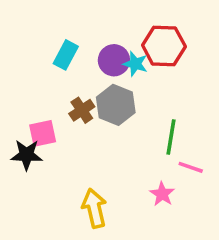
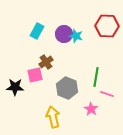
red hexagon: (164, 46) -> (107, 26), moved
gray hexagon: (116, 105) -> (67, 88), moved
pink square: (43, 133) -> (35, 75), moved

